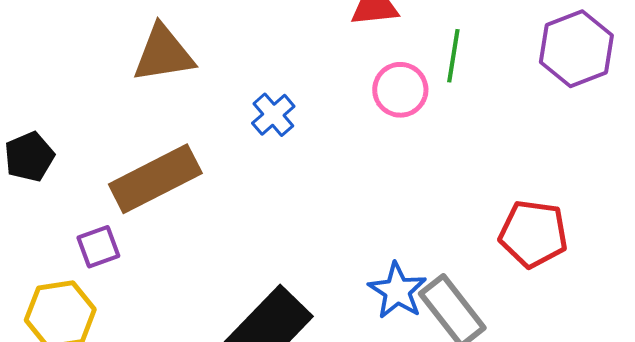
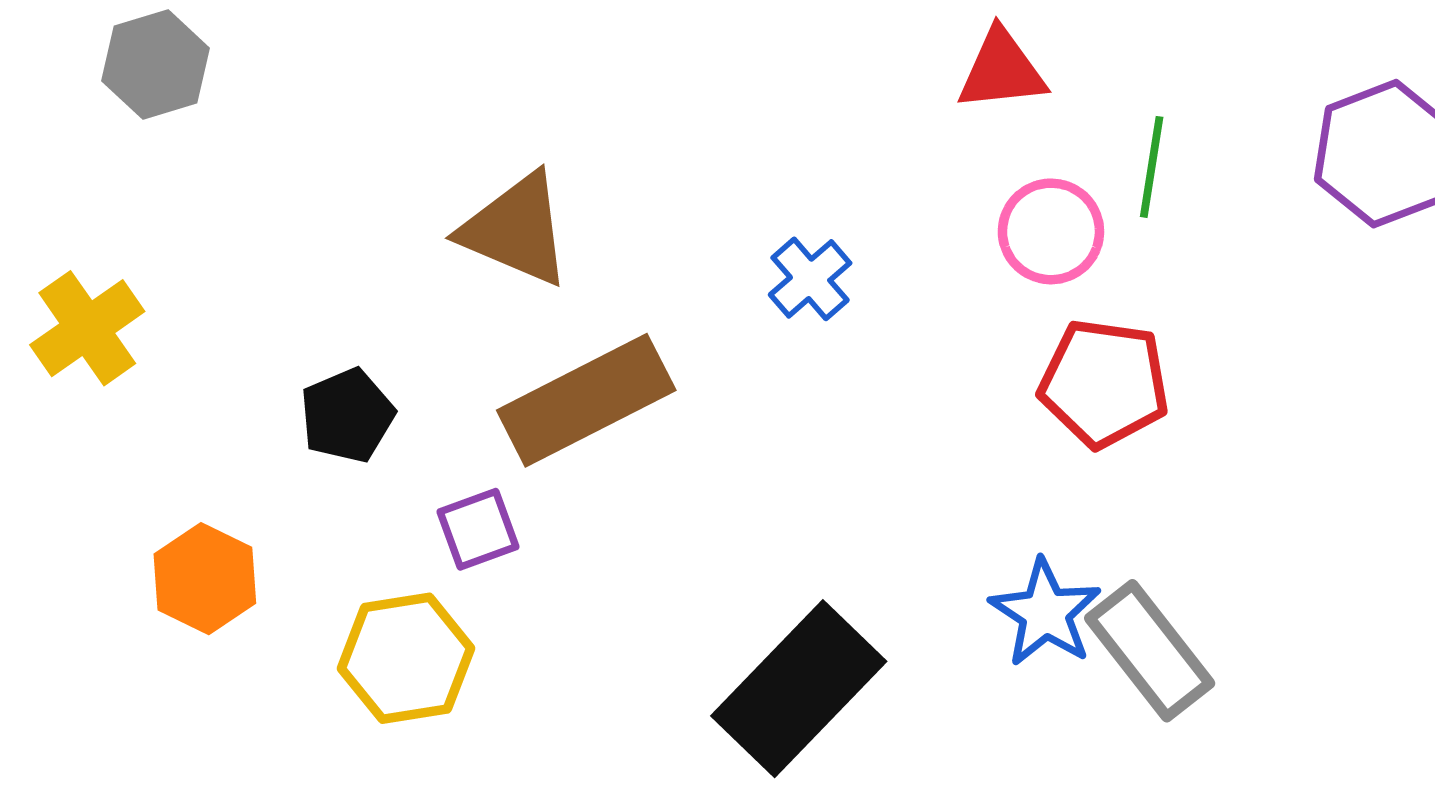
brown triangle: (163, 54) -> (516, 230), moved, turned 32
black pentagon: (29, 157) -> (347, 415), moved
red pentagon: (533, 234) -> (1104, 383), moved

